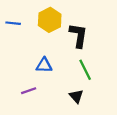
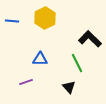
black L-shape: (78, 35) -> (90, 39), moved, turned -55

